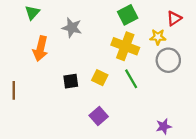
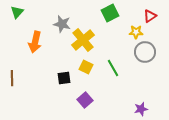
green triangle: (32, 13) -> (17, 12), moved
yellow cross: (125, 46) -> (83, 40), moved, turned 30
black square: (71, 81) -> (64, 78), moved

